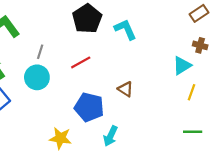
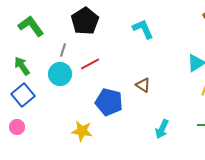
black pentagon: (87, 19) -> (85, 21), moved
red line: (81, 62) -> (90, 64), moved
cyan arrow: (111, 136) -> (162, 129), moved

